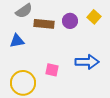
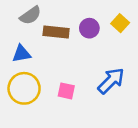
blue arrow: (87, 62) -> (111, 81), turned -45
yellow circle: (23, 83) -> (24, 88), moved

